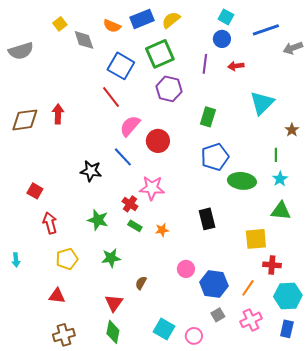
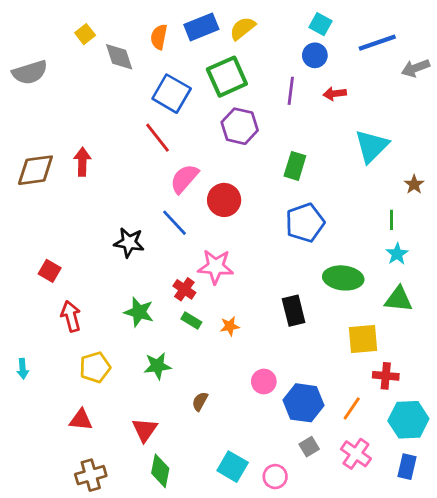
orange semicircle: (112, 26) -> (159, 37), turned 78
green ellipse: (242, 181) -> (343, 278), moved
red triangle: (114, 303) -> (145, 430), moved
pink cross: (251, 320) -> (356, 454), turned -30

